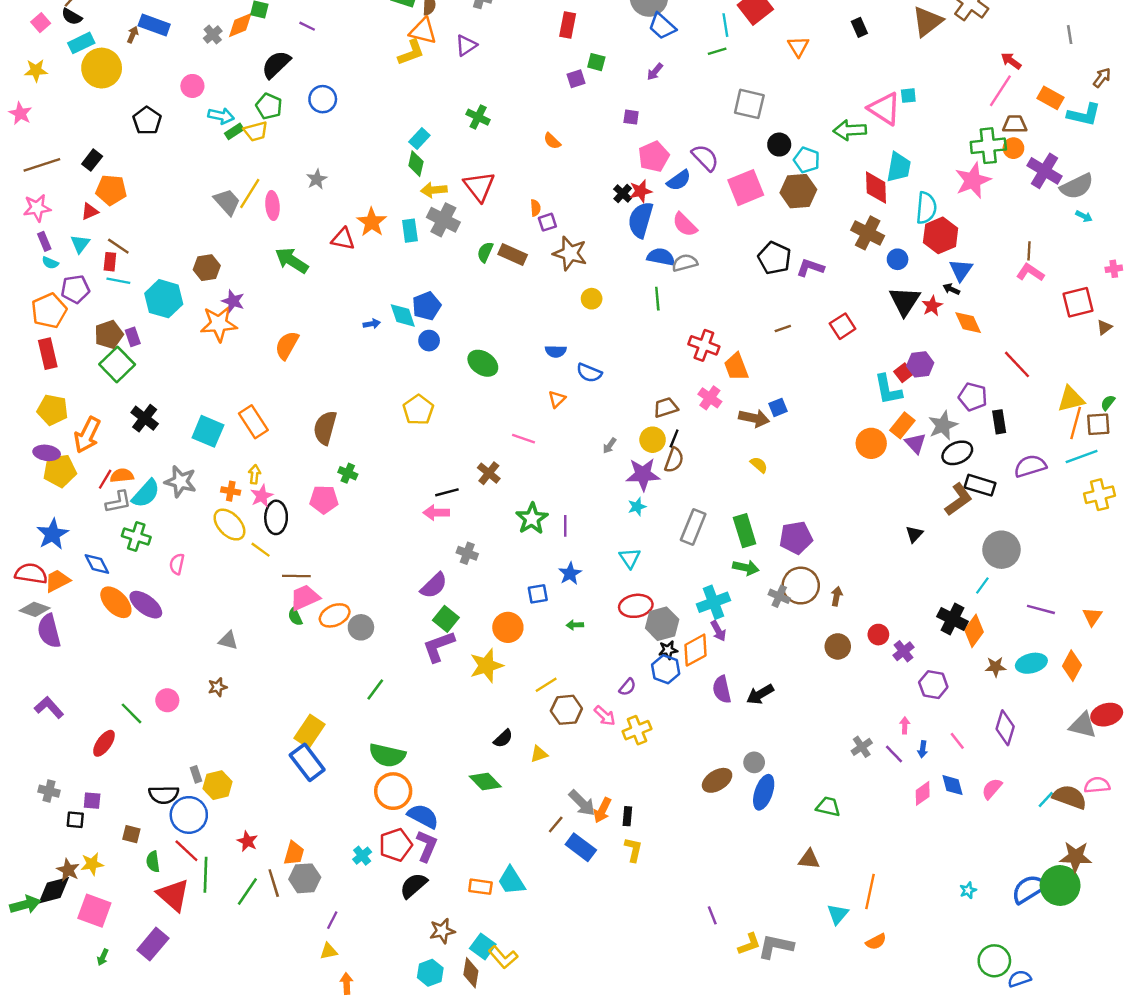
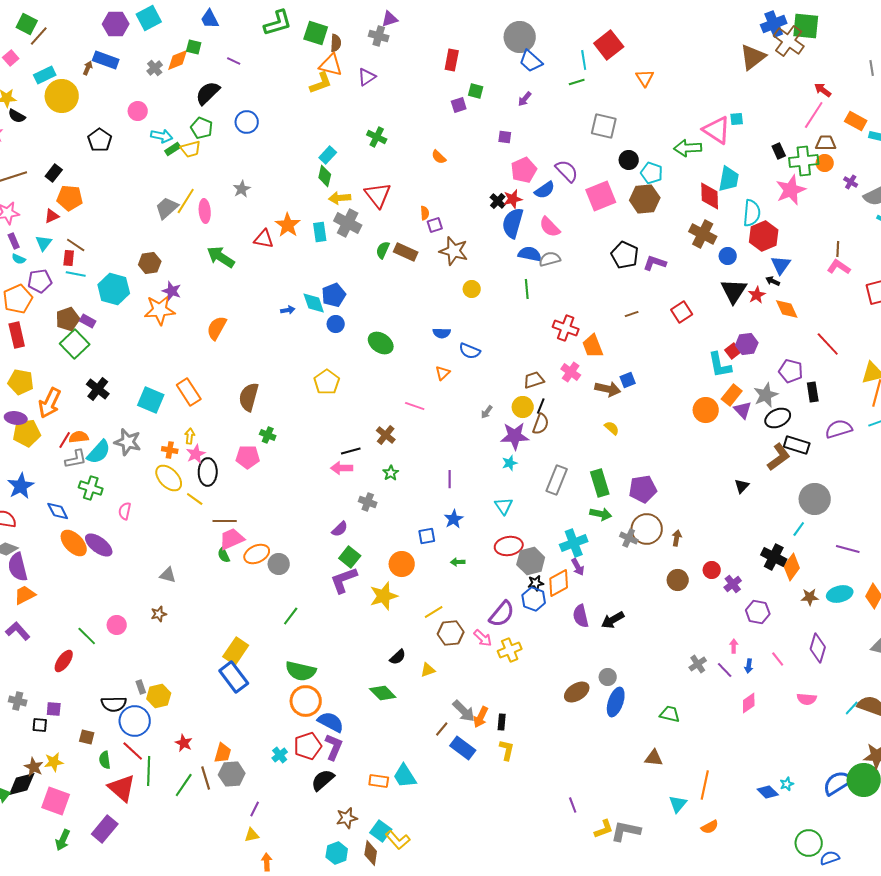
black semicircle: (72, 17) -> (17, 116), moved
black rectangle: (859, 27) -> (779, 151), moved
purple cross: (1045, 171) -> (851, 182), size x0.5
gray trapezoid: (227, 202) -> (167, 208), turned -90
purple rectangle: (133, 337) -> (88, 321), turned -42
green star: (532, 519) -> (391, 473), moved, size x0.6
orange trapezoid: (57, 581) -> (25, 595), moved
purple semicircle: (434, 586) -> (340, 529), size x0.7
purple semicircle: (627, 687) -> (502, 614), size x1.8
blue diamond: (952, 785) -> (768, 792), moved, turned -30
pink semicircle: (992, 789) -> (807, 699), turned -126
green arrow: (103, 957) -> (63, 840), size x1.5

